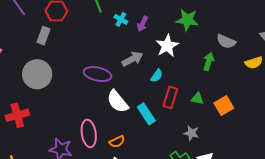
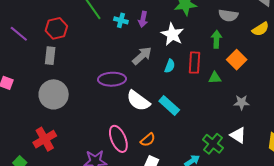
red rectangle: (170, 97) -> (194, 63), moved
orange square: (224, 106) -> (237, 60), moved
gray star: (191, 133) -> (241, 102), moved

